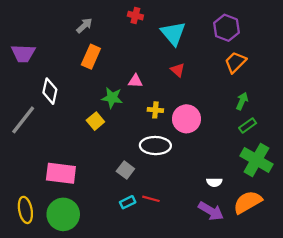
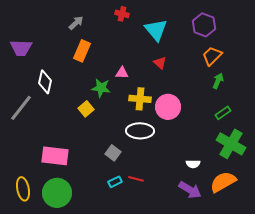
green arrow: (242, 101) -> (218, 81), moved
yellow cross: (155, 110) -> (140, 99), size x1.5

